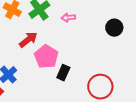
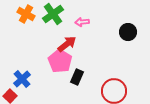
red arrow: (28, 40) -> (67, 44), moved

